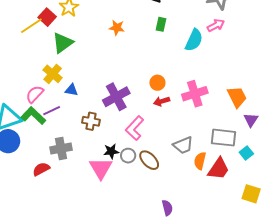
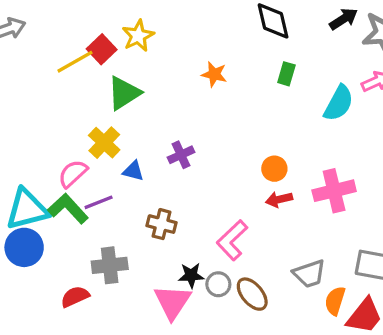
purple cross: (116, 97) -> (181, 155), moved, size x0.6

